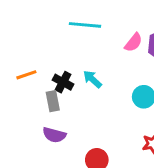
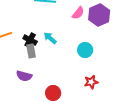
gray rectangle: (53, 101) -> (31, 51), moved

